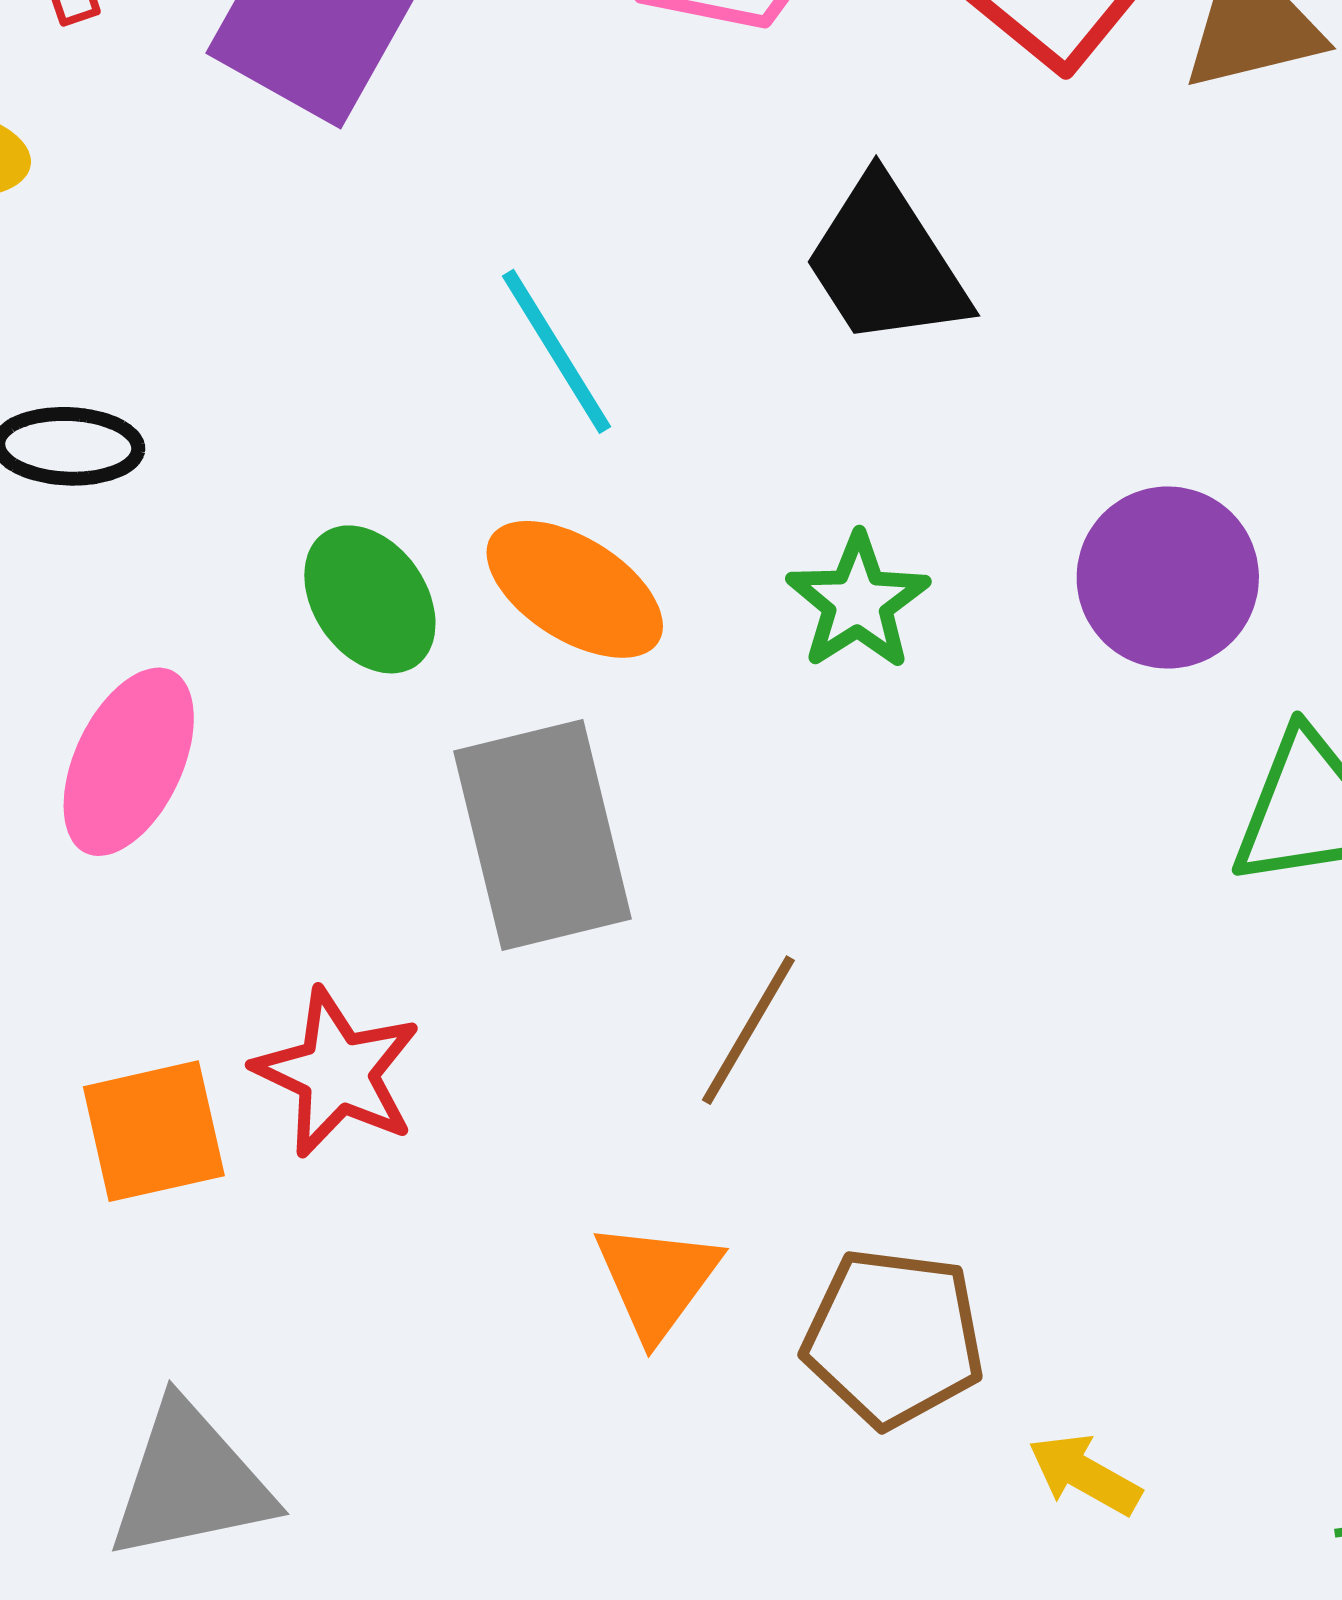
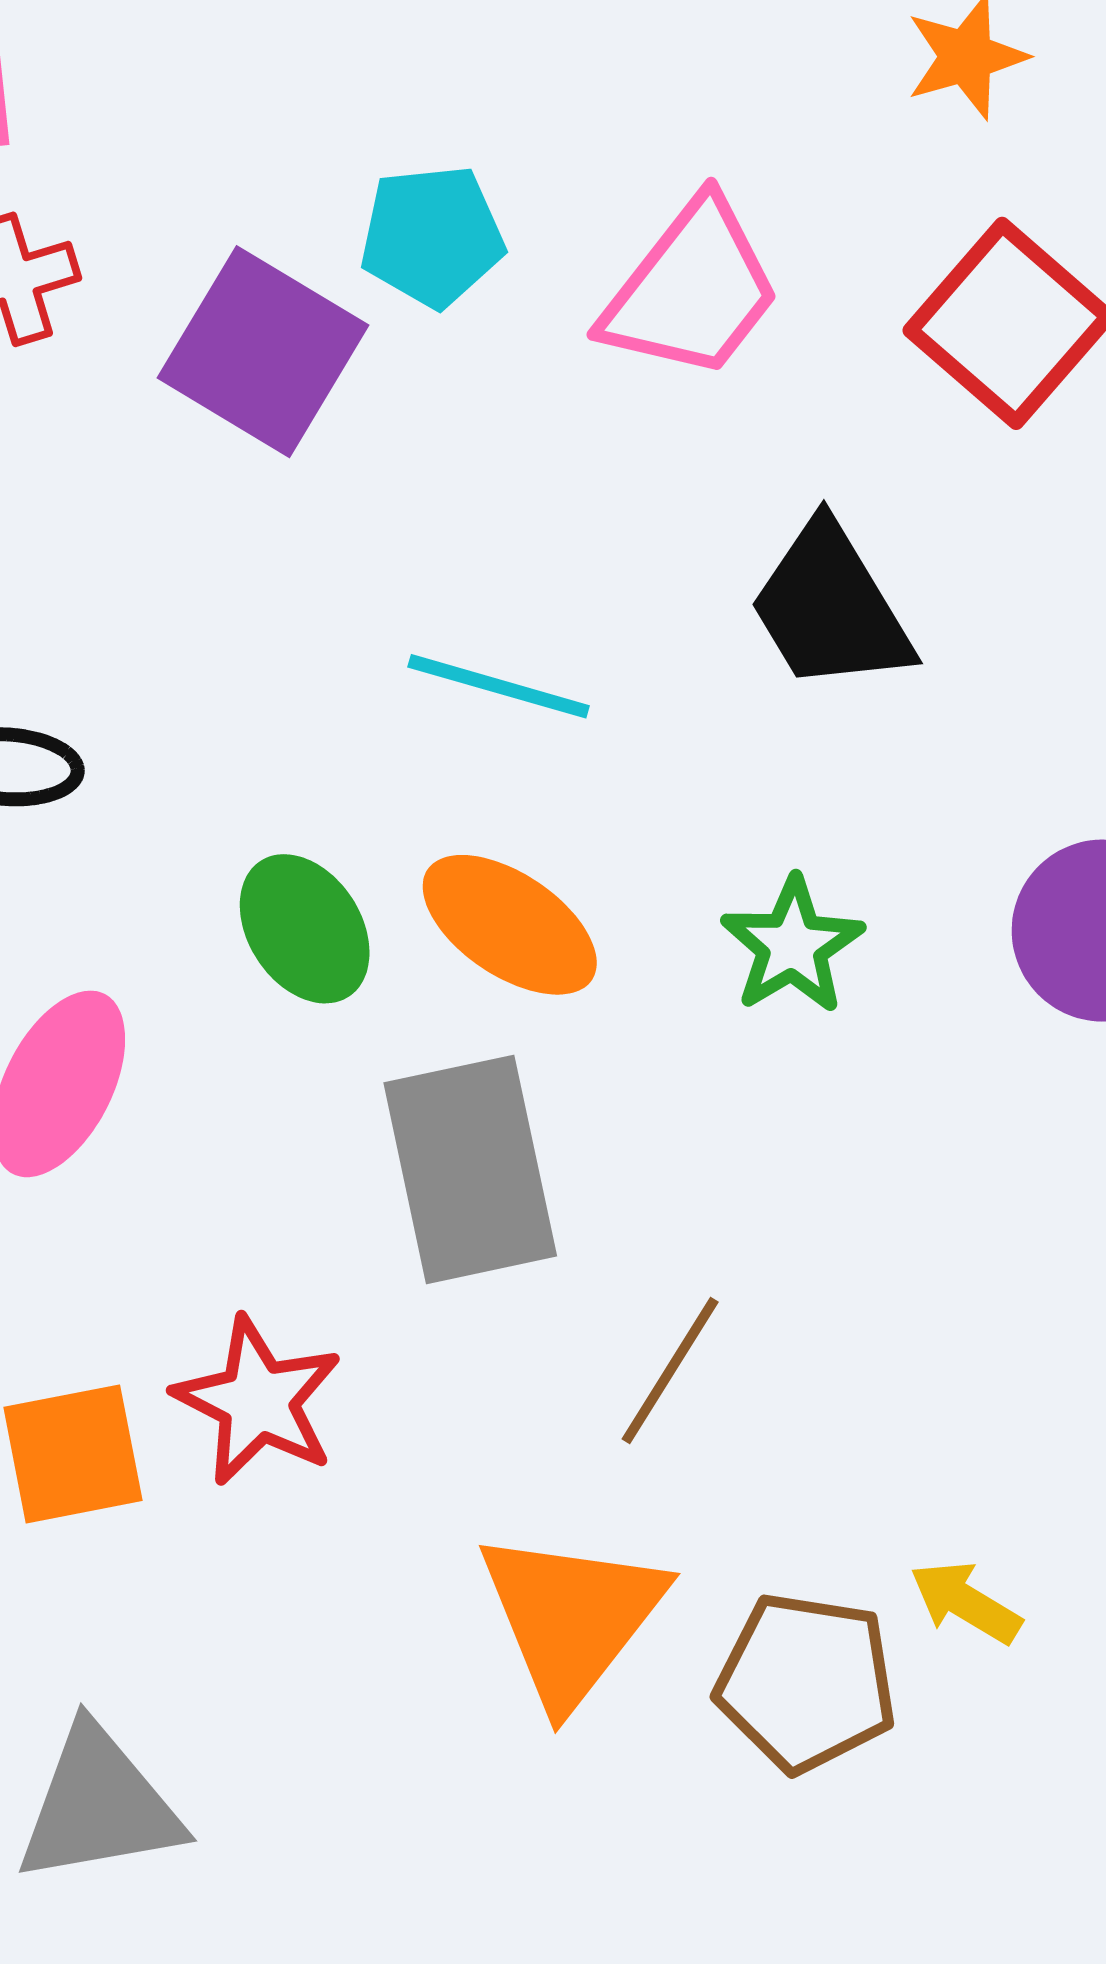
cyan line: (557, 351) -> (499, 686), turned -44
orange triangle: (657, 1280) -> (572, 1617), size x1.5
yellow arrow: (1084, 1474) -> (966, 1602), moved

